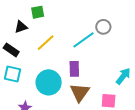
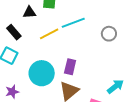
cyan line: (84, 40) -> (73, 23), moved

